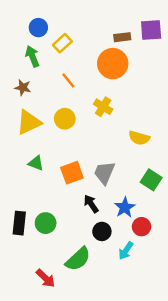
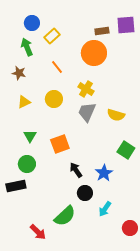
yellow triangle: (29, 122) -> (24, 102), size x0.6
green triangle: (36, 163) -> (30, 136), turned 40
gray trapezoid: (104, 173) -> (87, 112), moved
black rectangle: (19, 223) -> (16, 186), turned 72
green circle: (46, 223) -> (27, 164), moved
red circle: (142, 227) -> (130, 228), moved

